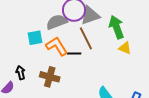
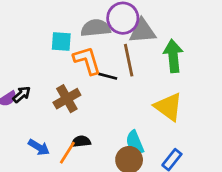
yellow triangle: (125, 48) -> (169, 107), moved, size x1.6
black arrow: (21, 73) -> (22, 95), moved, turned 48
brown cross: (50, 77) -> (67, 99), turned 30

